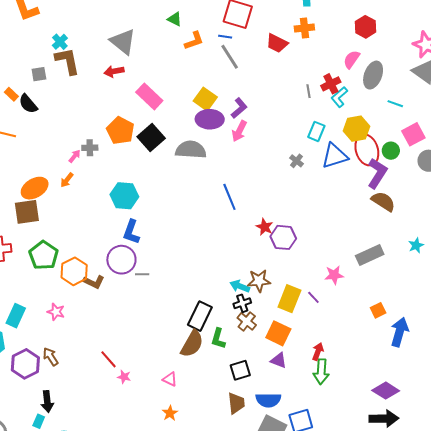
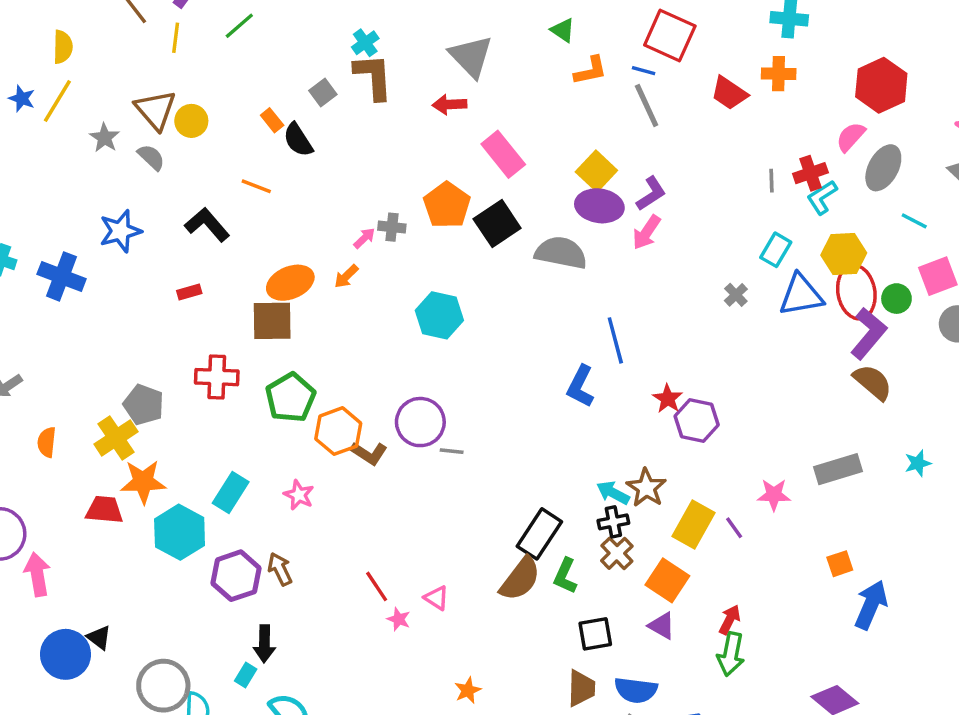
red hexagon: (366, 27) -> (881, 85), size x1.4
gray square: (39, 74) -> (323, 92), turned -35
blue L-shape: (131, 232) -> (580, 386), moved
brown star: (259, 281) -> (646, 488), turned 30
pink triangle: (170, 379) -> (436, 598), moved

